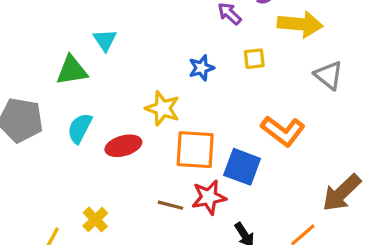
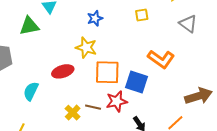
blue star: (201, 68) -> (95, 18), moved
cyan semicircle: (80, 128) -> (31, 91), moved
brown arrow: (342, 193) -> (198, 96), turned -152
yellow cross: (95, 220) -> (73, 113), moved

